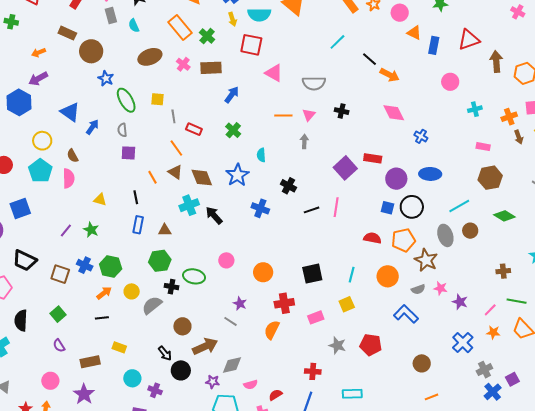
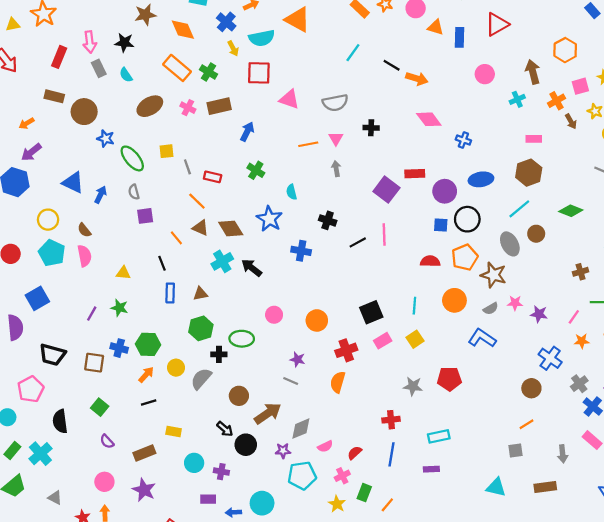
brown arrow: (496, 62) -> (533, 72), moved
brown hexagon: (490, 178) -> (529, 173), moved
pink rectangle: (316, 317) -> (383, 341), moved
brown circle: (422, 363) -> (531, 388), moved

